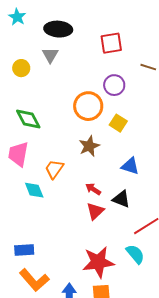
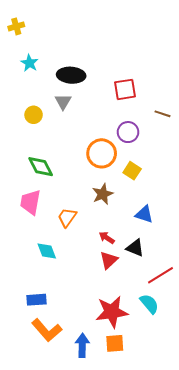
cyan diamond: (34, 190) -> (47, 251), moved

